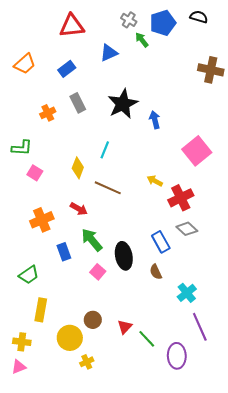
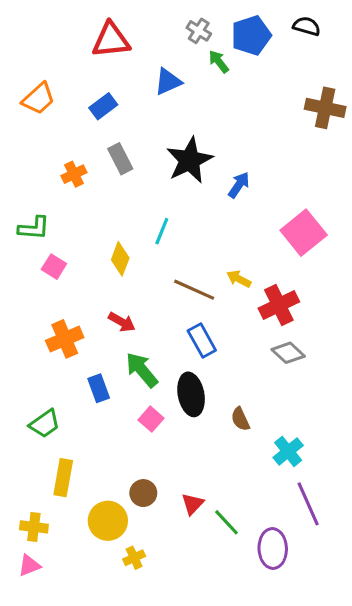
blue arrow: (155, 120) -> (239, 185), turned 48
brown line: (108, 188) -> (194, 290), moved
blue rectangle: (161, 242) -> (202, 341), moved

